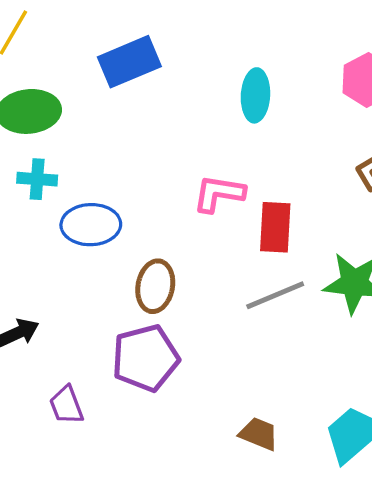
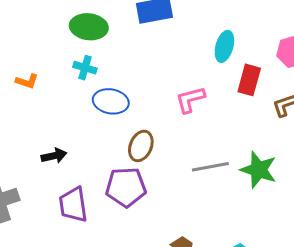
pink L-shape: (219, 193) -> (190, 99), turned -36
red rectangle: (275, 227) -> (249, 80), moved
purple trapezoid: (66, 405) -> (73, 205), size x1.5

